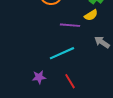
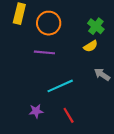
purple line: (70, 25) -> (44, 52), moved

